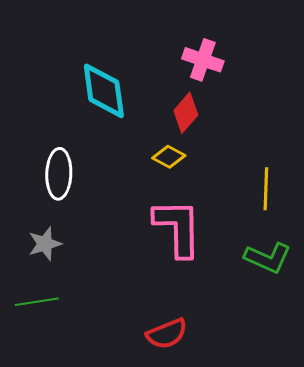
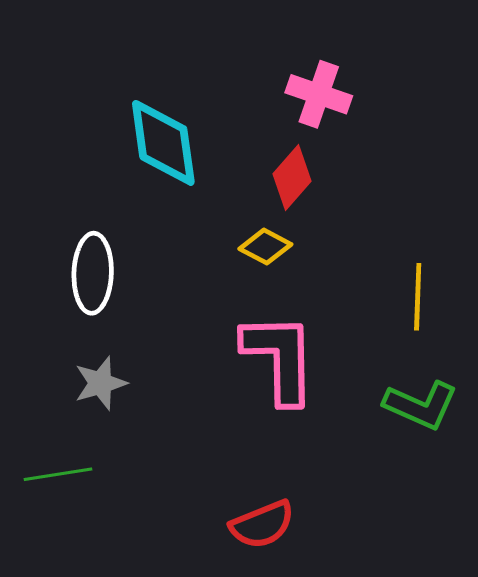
gray star: (45, 244) -> (100, 383), moved

